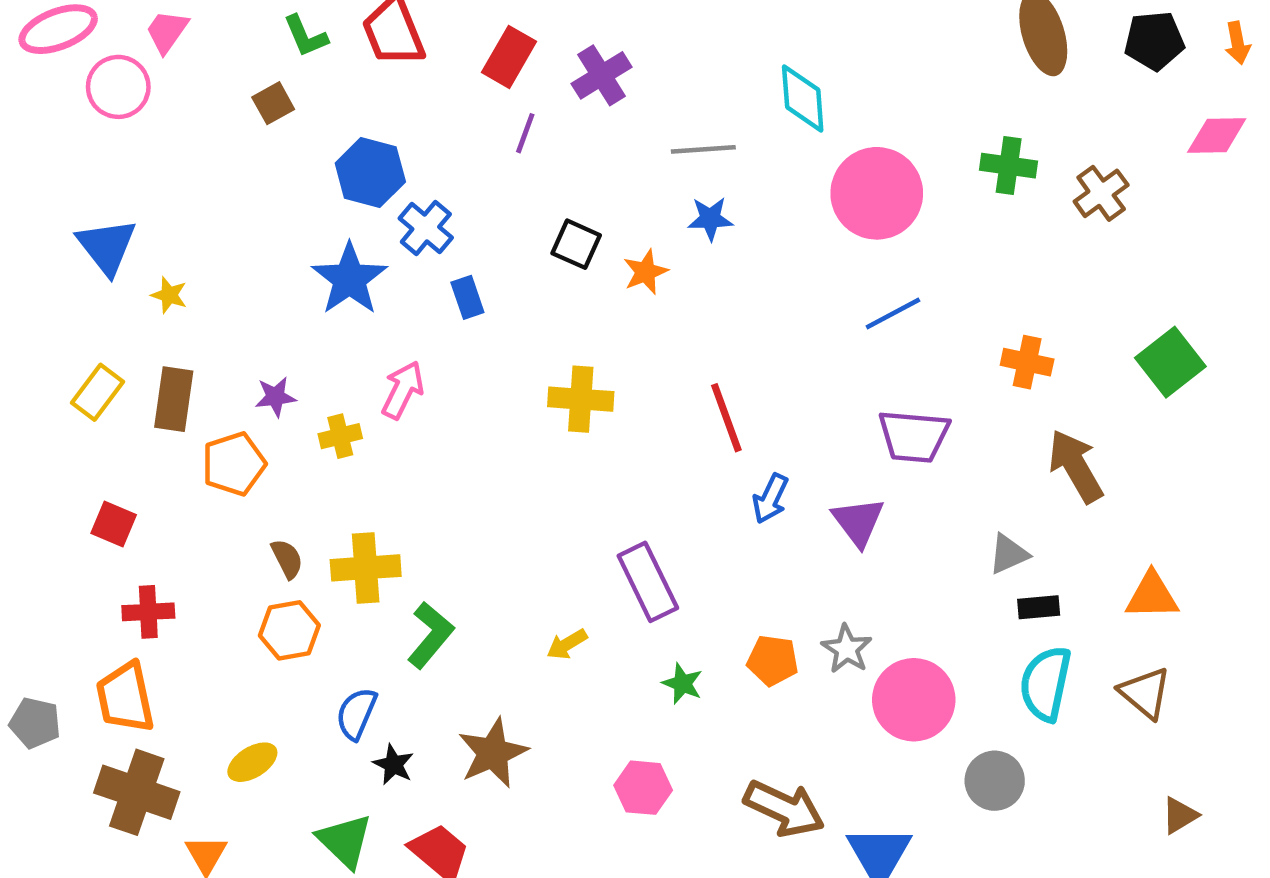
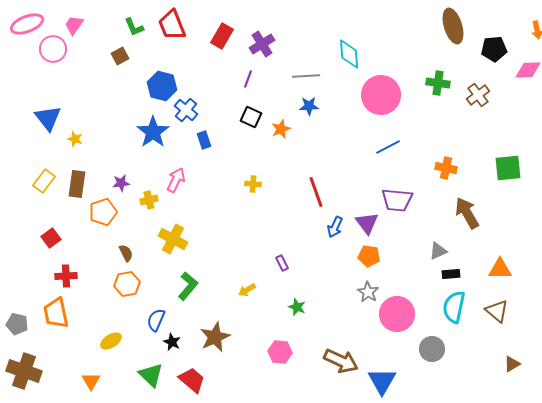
black pentagon: (1154, 41) -> (494, 49), moved
purple line: (525, 133) -> (248, 79), moved
green square: (1170, 362) -> (508, 168), turned 32
yellow cross: (581, 399) -> (253, 184), size x0.6
purple triangle: (858, 522) -> (367, 223), moved
red square: (114, 524) -> (51, 238), turned 30
yellow cross: (366, 568) -> (173, 239), moved, turned 32
purple rectangle: (648, 582) -> (282, 263), size x0.5
orange pentagon: (773, 660) -> (369, 256), moved
brown cross: (137, 792) -> (24, 371), moved

